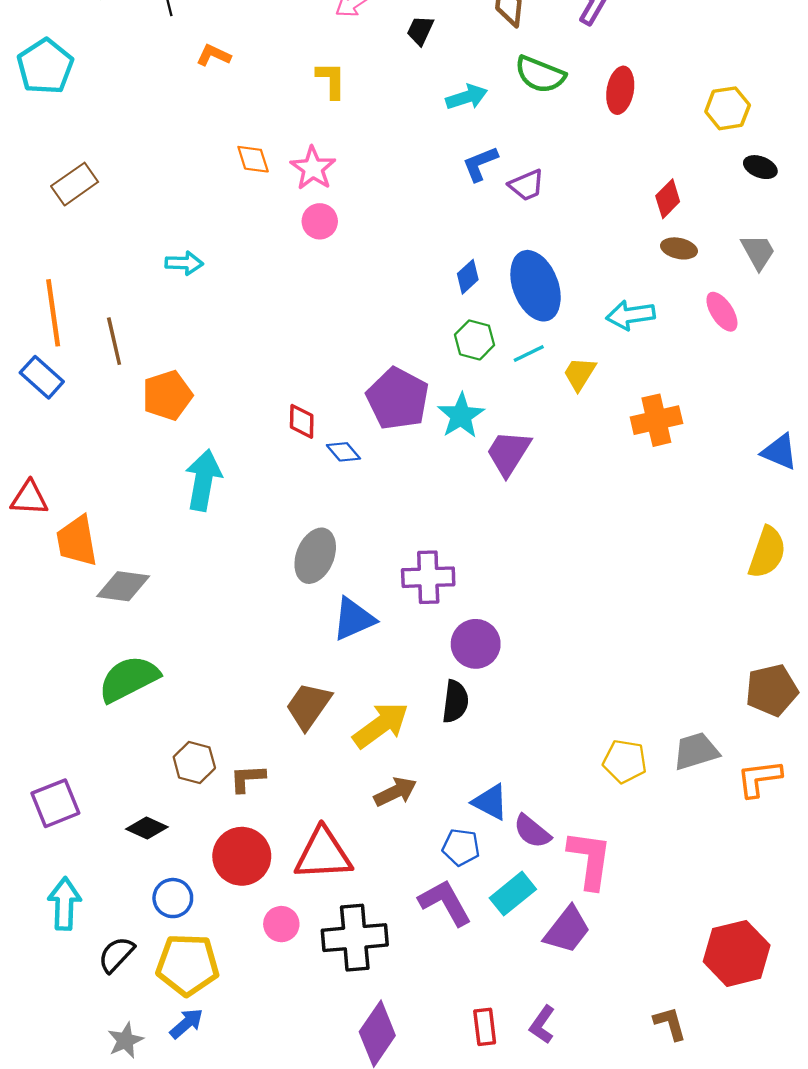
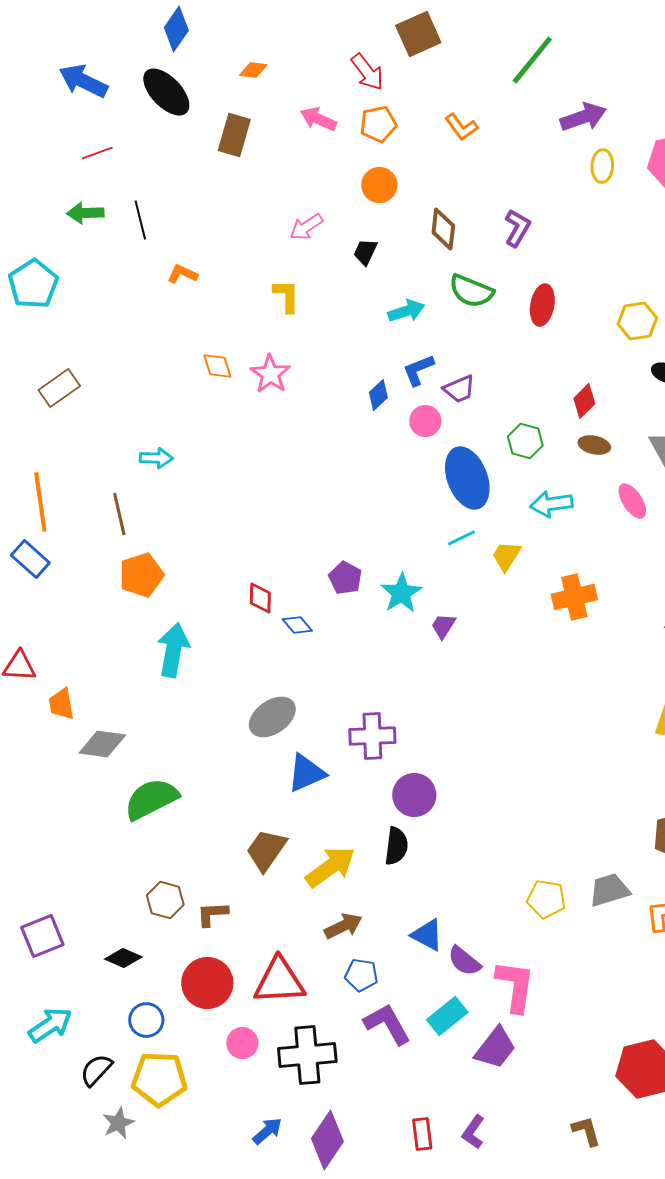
pink circle: (320, 221) -> (425, 421), moved
blue diamond: (468, 277) -> (378, 395), moved
green hexagon: (475, 340) -> (525, 441), moved
brown line: (114, 341) -> (119, 514), moved
purple pentagon: (398, 399) -> (345, 578), size x0.6
purple trapezoid: (508, 453) -> (443, 626), size x0.6
orange trapezoid: (77, 541) -> (61, 704), size x0.7
gray ellipse: (315, 556) -> (272, 717), turned 33
green semicircle: (129, 679) -> (151, 799), moved
blue pentagon: (461, 847) -> (361, 975), moved
cyan arrow: (64, 904) -> (50, 1025), turned 54
blue arrow: (186, 1023) -> (267, 1131), moved
gray star: (125, 1040) -> (118, 1123), moved

